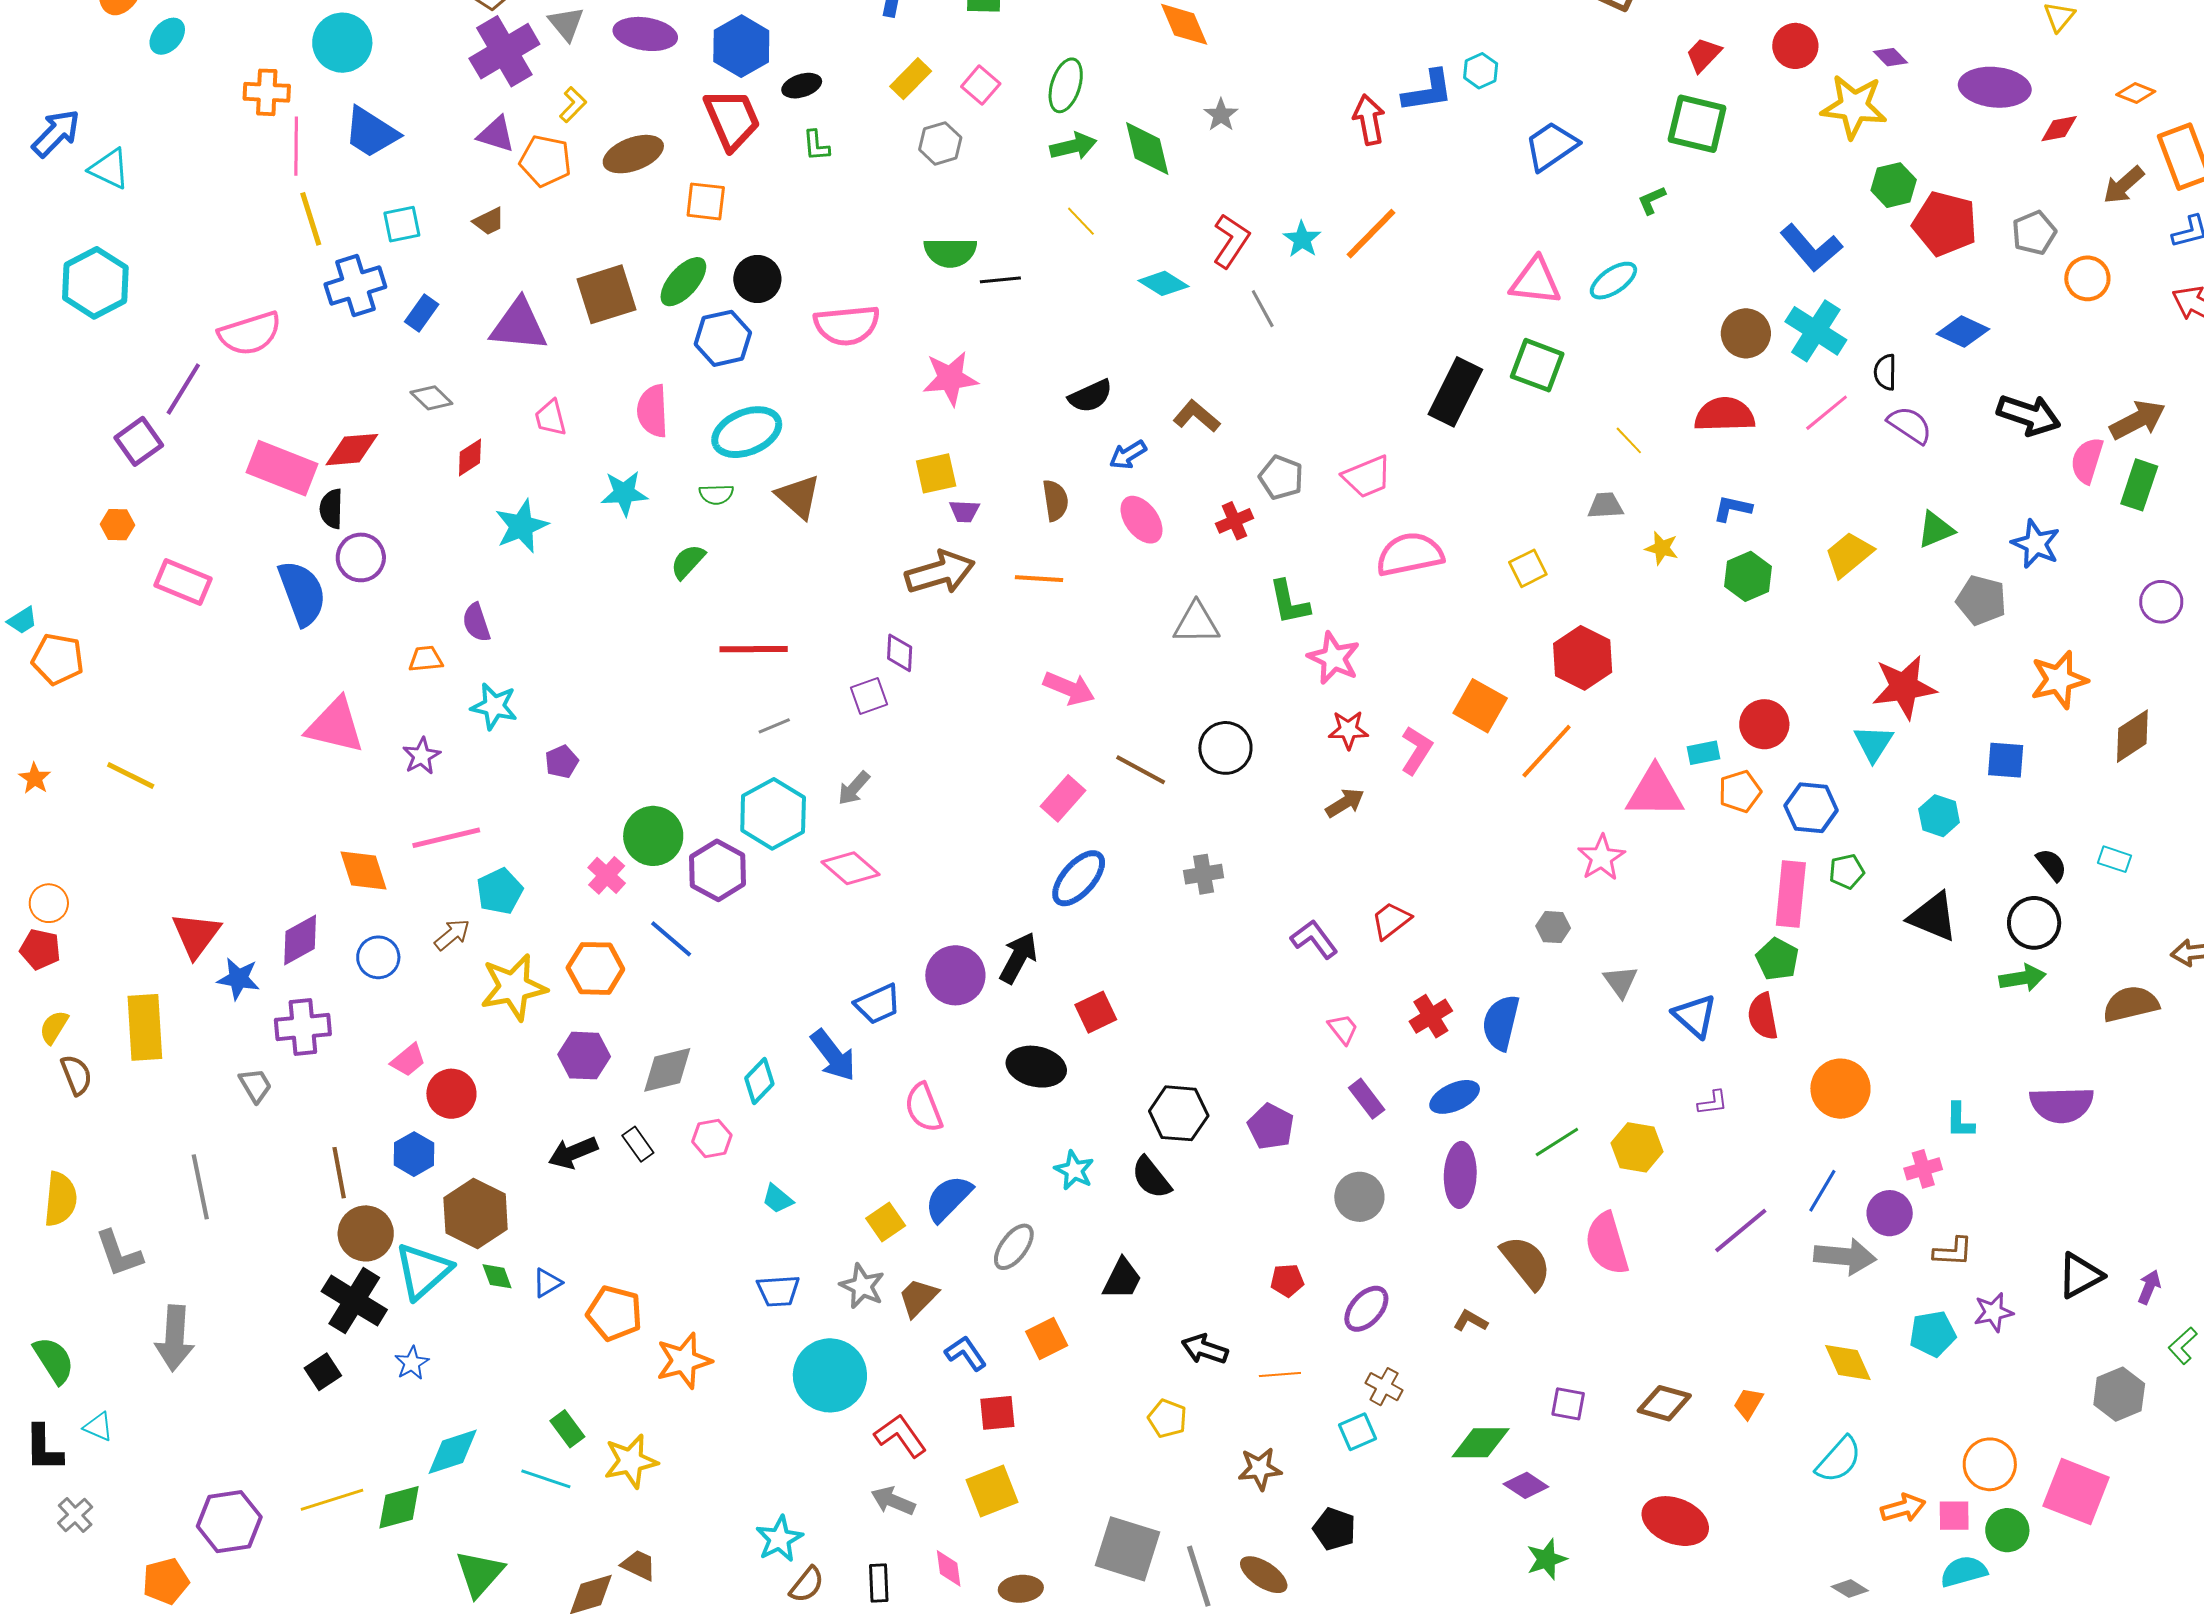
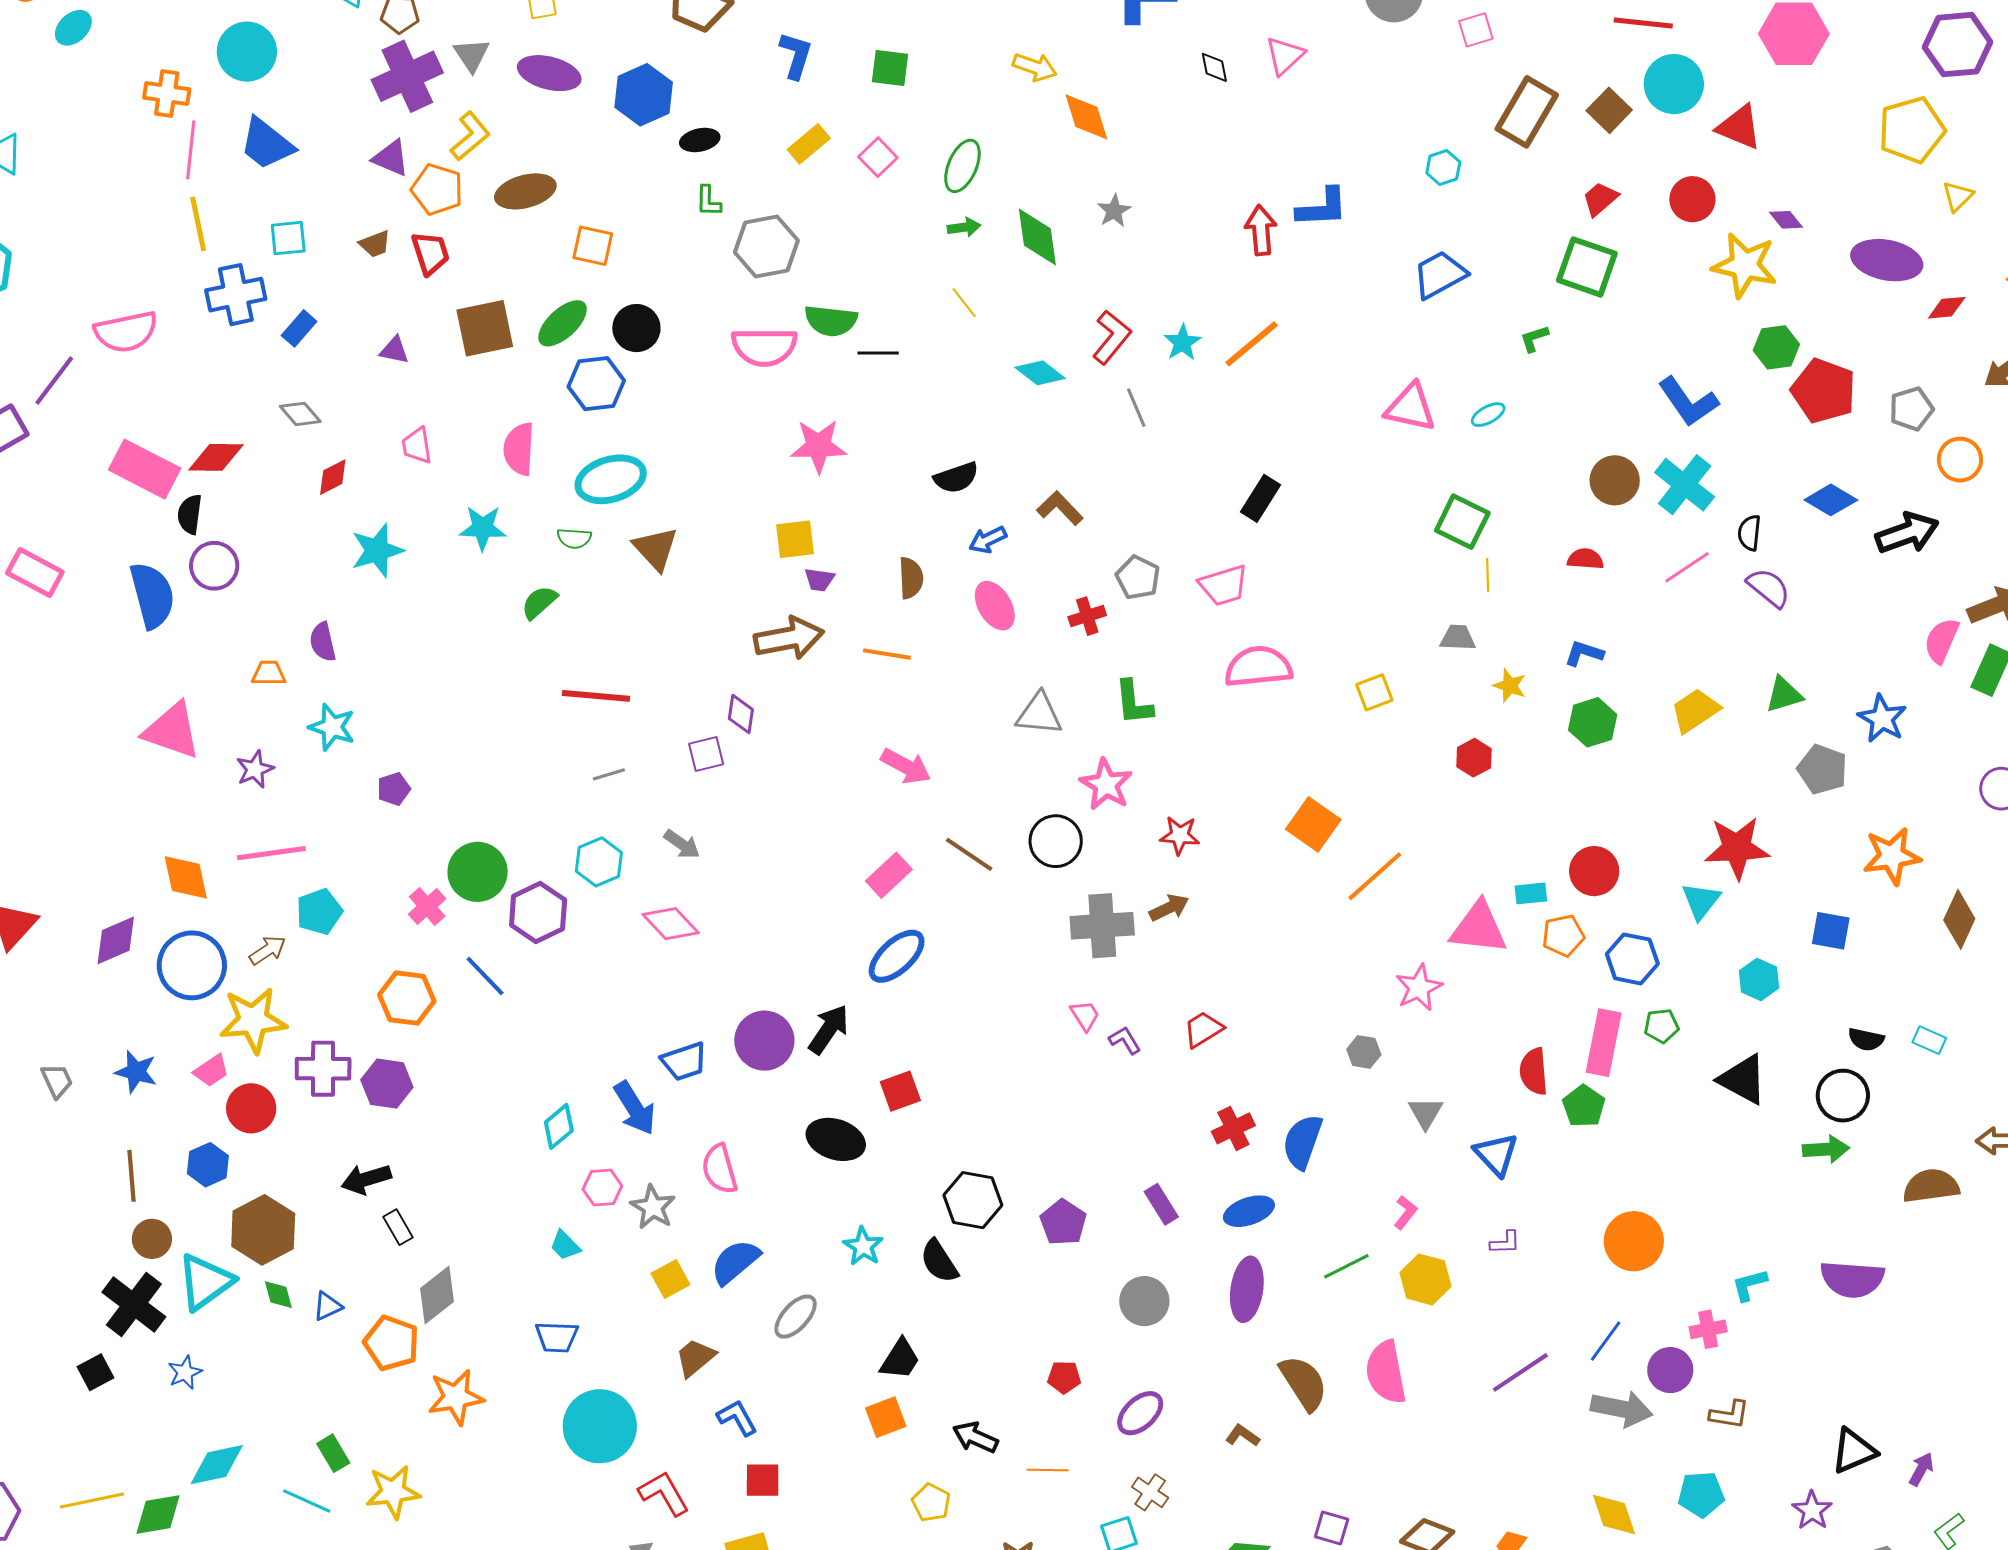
cyan hexagon: (1481, 71) -> (1443, 168), moved
yellow L-shape: (573, 105) -> (470, 136), size x1.4
red trapezoid: (732, 119) -> (430, 253), moved, size x0.7
gray hexagon: (940, 143) -> (766, 246), moved, size x1.5
green arrow: (1073, 146) -> (964, 227), size x0.7
cyan ellipse: (1613, 281) -> (1488, 415), size x0.7
purple triangle: (519, 325) -> (394, 350), size x0.5
pink semicircle: (847, 325) -> (764, 347), moved
green square: (1537, 365) -> (1462, 522), moved
black rectangle: (1455, 392) -> (1261, 498), moved, size x0.7
red semicircle: (1725, 415) -> (1585, 559), size x0.6
black arrow: (2029, 415) -> (1907, 533), moved, turned -44
yellow line: (1629, 440) -> (1488, 575), turned 36
pink star: (1334, 658) -> (1106, 784), moved
red hexagon: (1583, 658) -> (1474, 758), moved, size x0.6
brown diamond: (2132, 736) -> (1959, 919), turned -38
pink L-shape: (1417, 750) -> (1405, 1212), moved, size x0.7
gray arrow: (854, 788) -> (682, 844), turned -102
cyan hexagon: (773, 814) -> (599, 862), size x0.7
black semicircle: (2052, 865) -> (1866, 1039), turned 135
gray cross: (1204, 874) -> (1102, 926), moved, size x1.6
purple L-shape: (1314, 939) -> (1125, 1040), size x0.7
blue circle: (378, 957) -> (192, 965), size x1.6
blue star: (238, 979) -> (136, 1072), moved
yellow star: (514, 987) -> (253, 1020), moved
red semicircle: (1763, 1016) -> (1534, 1071), moved
purple cross: (303, 1027) -> (323, 1069), moved
pink trapezoid: (1343, 1029) -> (1085, 1016), moved
gray diamond: (667, 1070) -> (437, 1295), moved, turned -30
cyan L-shape: (1960, 1121) -> (1749, 1285), turned 69
pink hexagon: (712, 1138) -> (602, 1187), moved
black rectangle: (638, 1144) -> (398, 1227), moved
brown circle: (366, 1233) -> (152, 1239), size x0.7
gray star: (862, 1286) -> (653, 1207), moved
purple star: (1993, 1312) -> (1812, 1510), moved, turned -30
orange square: (1047, 1339) -> (886, 1417), moved

